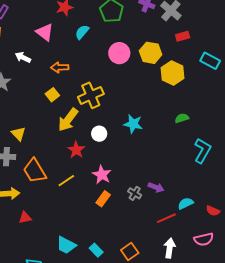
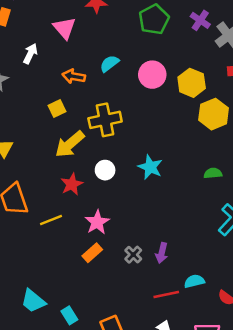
cyan semicircle: (82, 32) -> (109, 64), moved
white arrow: (23, 57) -> (30, 54), turned 77
purple arrow: (156, 187) -> (162, 253), turned 70

